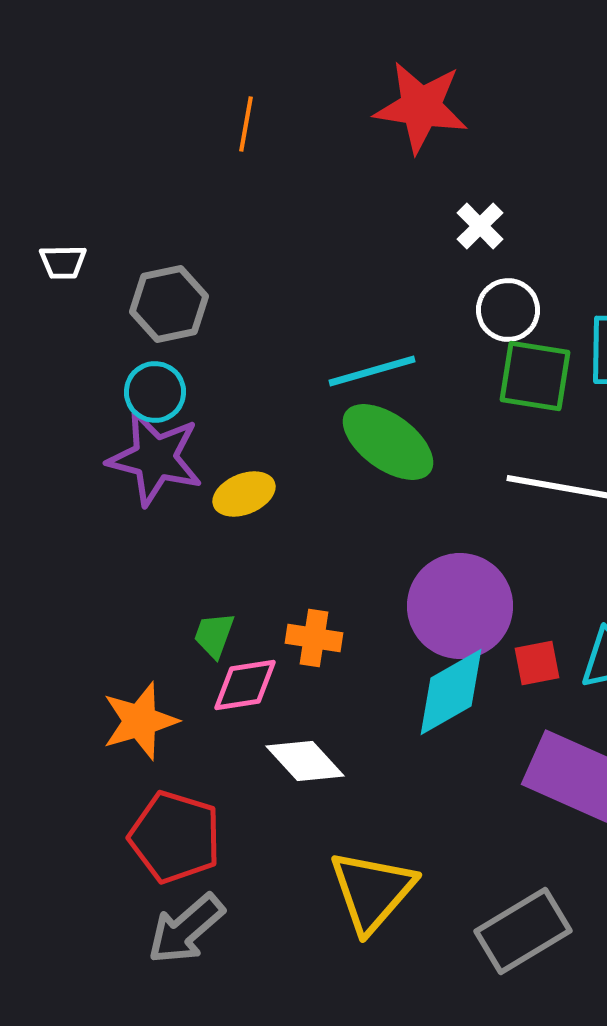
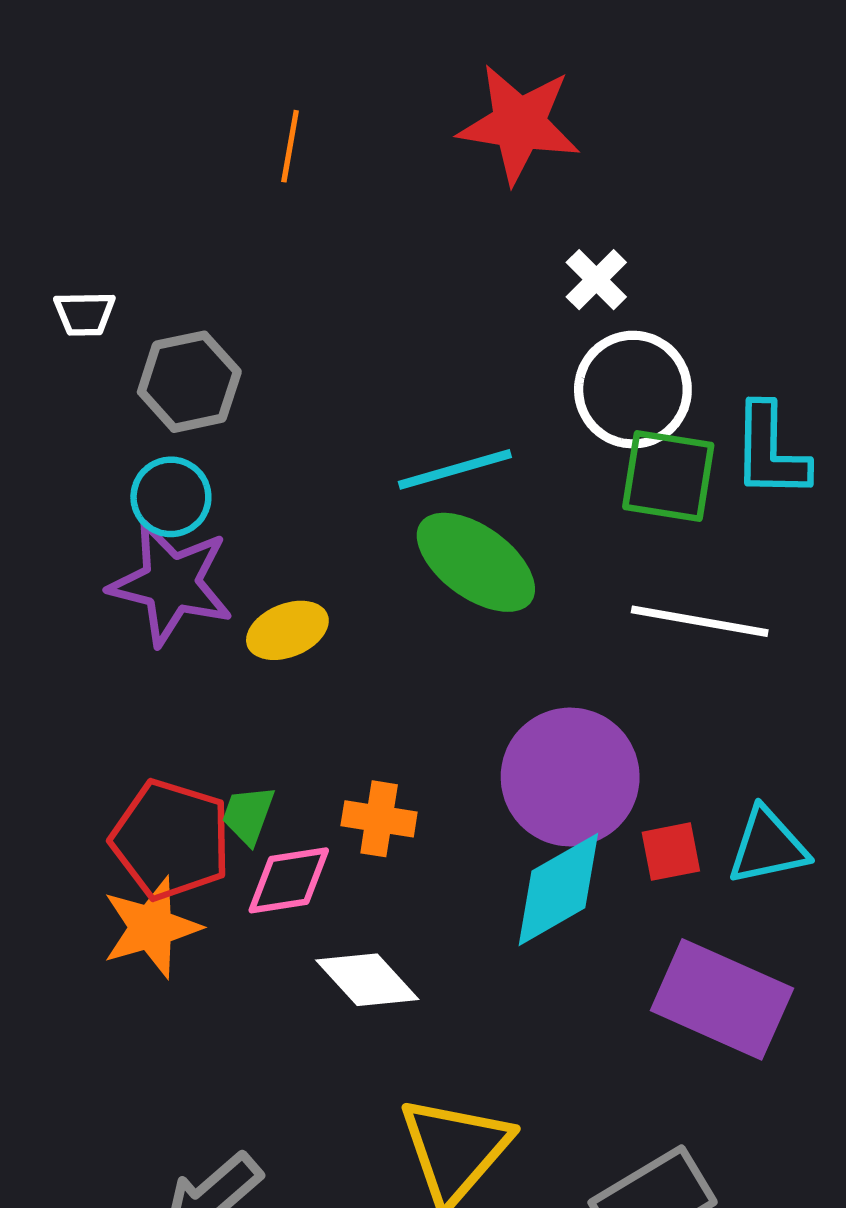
white trapezoid: (63, 262) -> (85, 314), moved
white circle: (508, 310) -> (633, 390), size x1.4
red pentagon: (175, 837) -> (171, 840), moved

